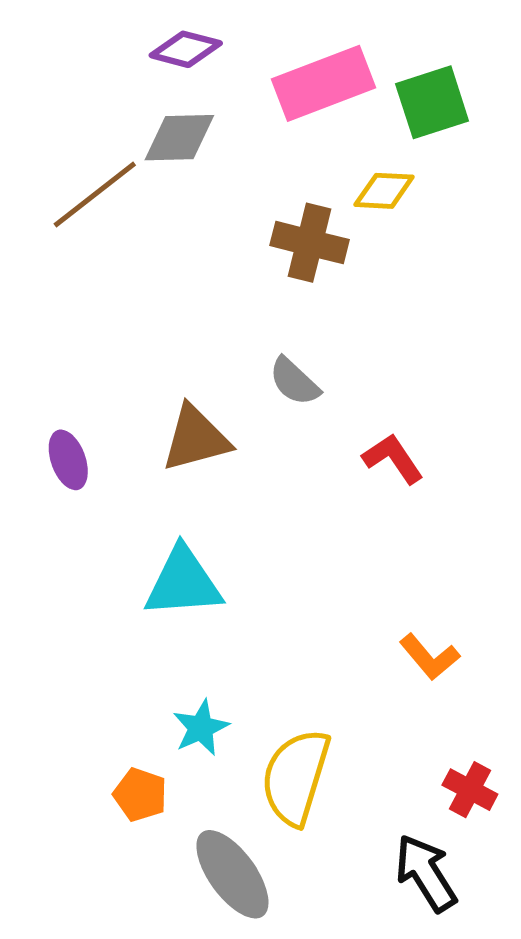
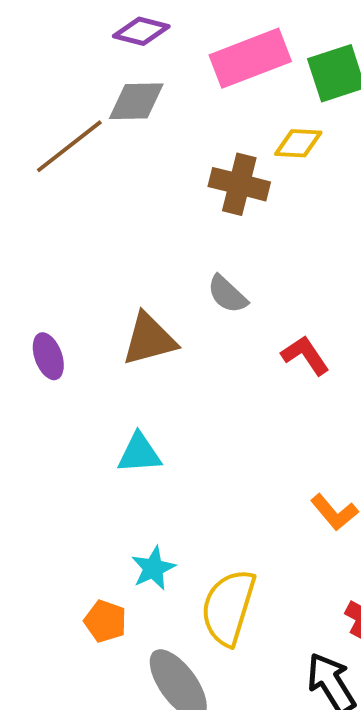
cyan triangle: (183, 582) -> (139, 453), size x0.7

